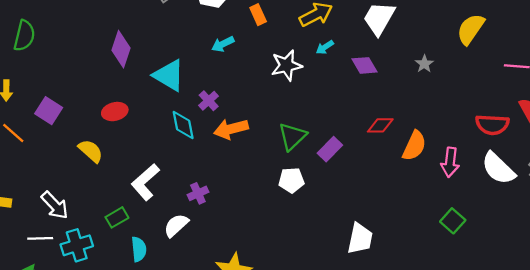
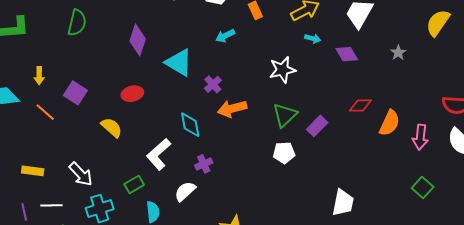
green semicircle: (24, 36) -> (77, 23), moved
cyan arrow: (325, 47) -> (313, 38), turned -133
white star: (287, 65) -> (282, 70), moved
cyan diamond: (183, 125) -> (190, 125), moved
white line: (40, 238) -> (51, 205), moved

